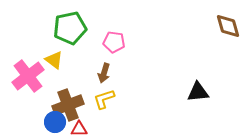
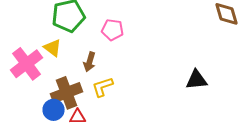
brown arrow: (104, 73) -> (90, 62), moved

